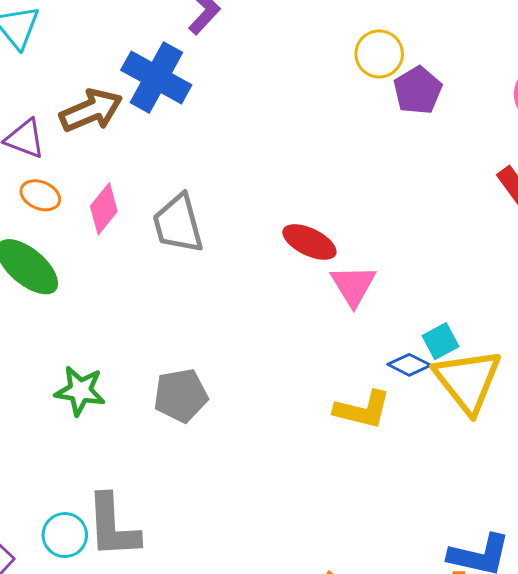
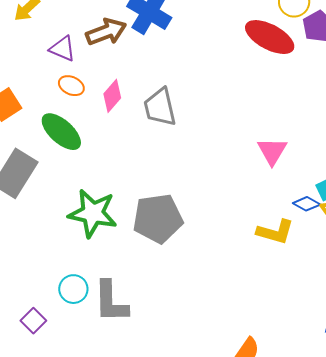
red ellipse: (309, 242) -> (270, 37), moved, size x1.4
green star: (80, 391) -> (93, 213), size x1.5
gray pentagon: (181, 395) -> (158, 218), size x1.4
cyan circle: (65, 535) -> (73, 289), moved

